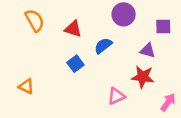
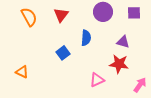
purple square: (163, 26) -> (134, 13), moved
red triangle: (73, 29) -> (61, 15), moved, turned 49
blue semicircle: (103, 46) -> (86, 38), turned 133

